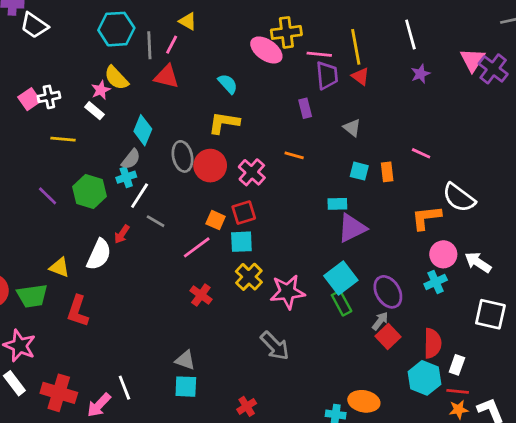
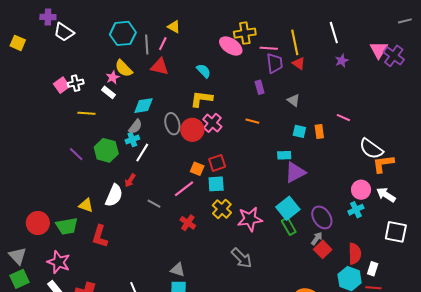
cyan diamond: (143, 130) -> (143, 106), turned 60
pink cross: (252, 172) -> (212, 123), moved
orange L-shape: (426, 218) -> (383, 164), moved
gray line: (156, 221) -> (154, 204), moved

